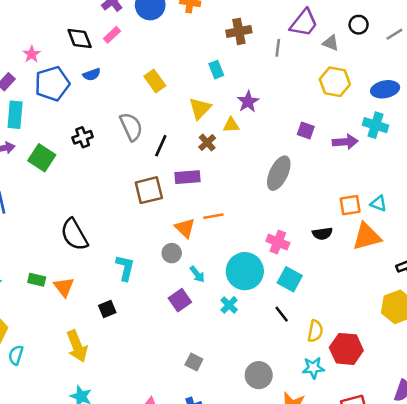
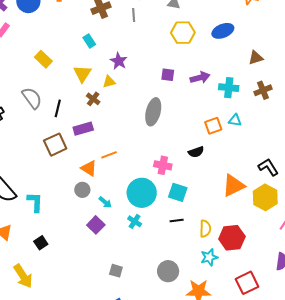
cyan cross: (375, 125) -> (229, 88), moved
orange triangle: (367, 236) -> (233, 186), moved
cyan L-shape: (125, 268) -> (35, 202), moved
black line: (282, 314) -> (177, 220), turned -48

